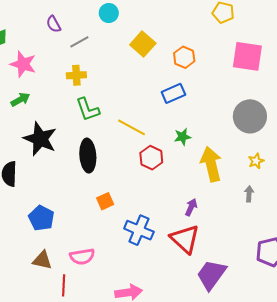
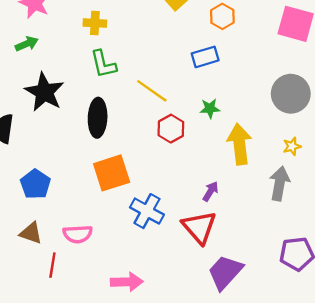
gray arrow: (249, 194) -> (280, 183), size x1.8
orange square: (105, 201) -> (112, 173), size x1.8

